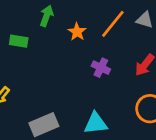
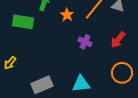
green rectangle: (19, 41) -> (23, 22), size x1.5

